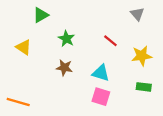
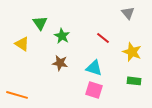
green triangle: (41, 15) -> (40, 23), moved, turned -35
yellow star: (142, 56) -> (132, 52), turned 30

